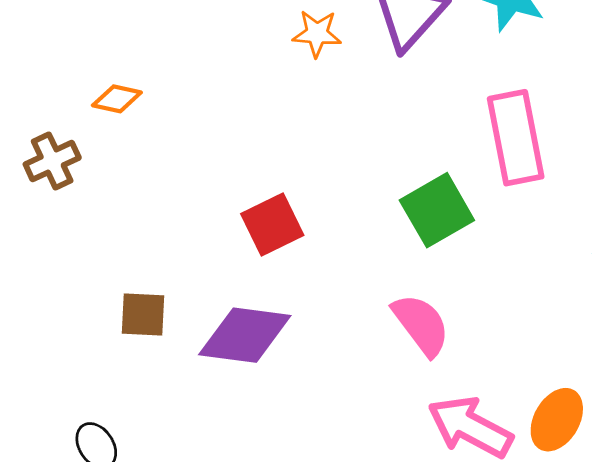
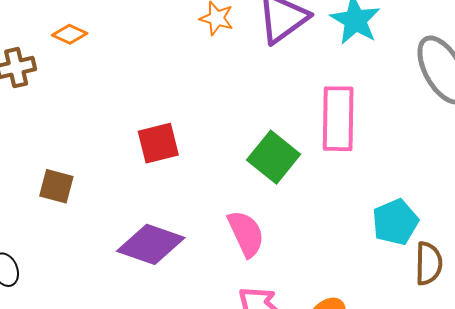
green square: (437, 210) -> (274, 157), turned -33
purple diamond: (245, 335) -> (151, 244), moved

